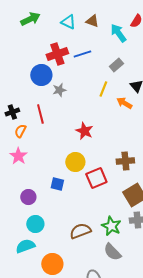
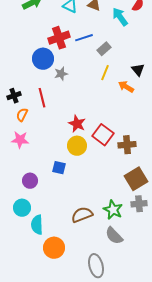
gray rectangle: (116, 65) -> (104, 49), moved
red star: (84, 131) -> (77, 124), moved
pink star: (18, 156) -> (20, 140), turned -30
red square: (96, 178) -> (103, 135), moved, turned -30
cyan circle: (35, 224) -> (22, 208), moved
cyan semicircle: (25, 246) -> (37, 225), moved, turned -72

